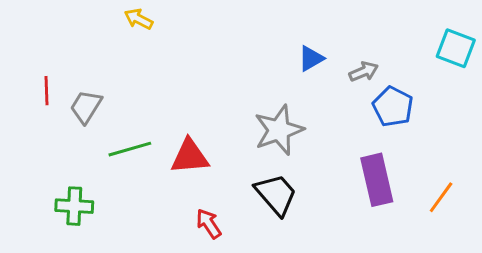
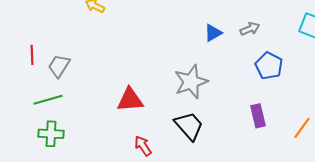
gray arrow: (364, 72) -> (250, 29), moved
green line: (130, 149) -> (48, 100), moved
purple rectangle: (377, 180) -> (258, 116), size x0.7

